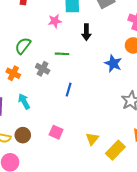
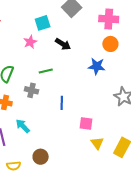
black arrow: (86, 32) -> (63, 44), turned -42
pink square: (56, 132) -> (86, 124), moved
brown circle: (23, 135) -> (41, 157), moved

